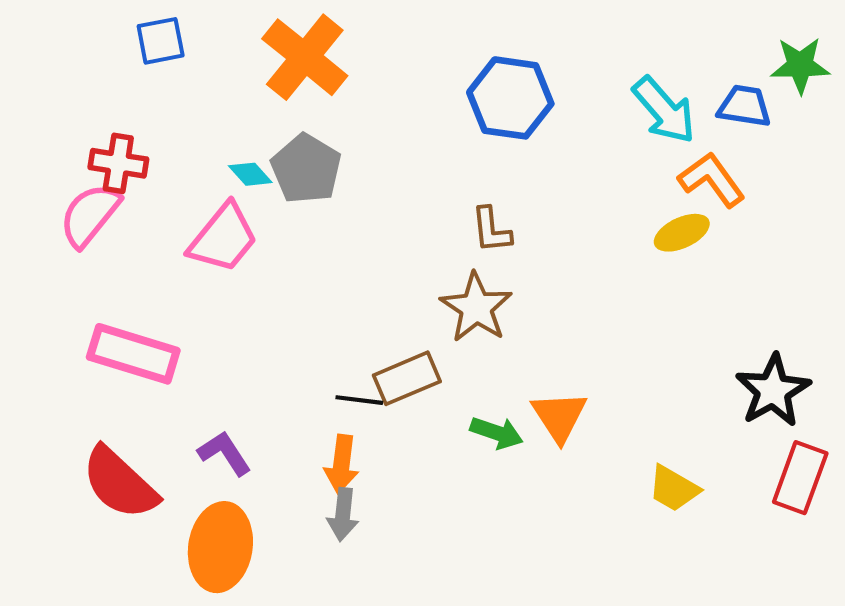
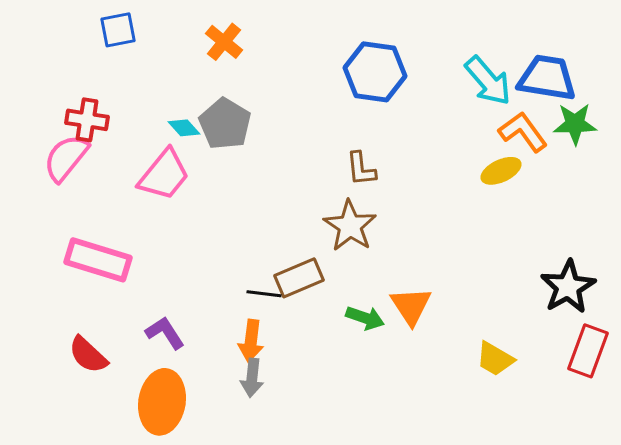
orange cross: (305, 57) -> (224, 42), size x0.6
green star: (800, 65) -> (575, 124), moved
blue trapezoid: (744, 106) -> (547, 78), size x1.5
red semicircle: (120, 483) -> (88, 355), size x0.7

